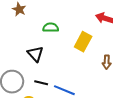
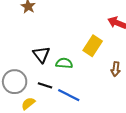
green semicircle: (51, 28) -> (64, 63), moved

